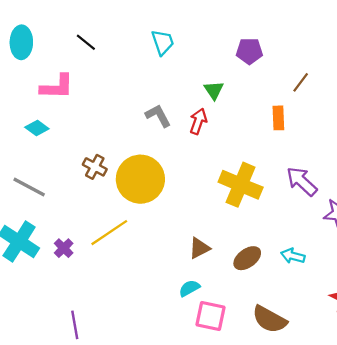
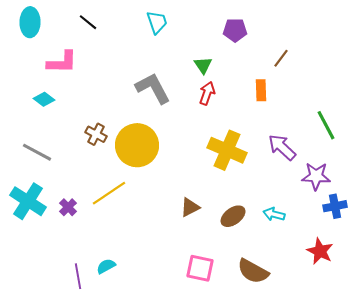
gray L-shape: (158, 116) -> (153, 88), size x1.5
red arrow: (198, 121) -> (207, 93), moved
cyan semicircle: (189, 288) -> (106, 266), moved

